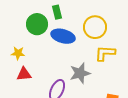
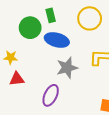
yellow circle: (95, 27) -> (90, 18), moved
gray star: (80, 73) -> (67, 68), moved

